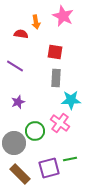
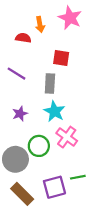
gray rectangle: (56, 78) -> (50, 84), moved
cyan star: (71, 100) -> (54, 111), moved, turned 30

